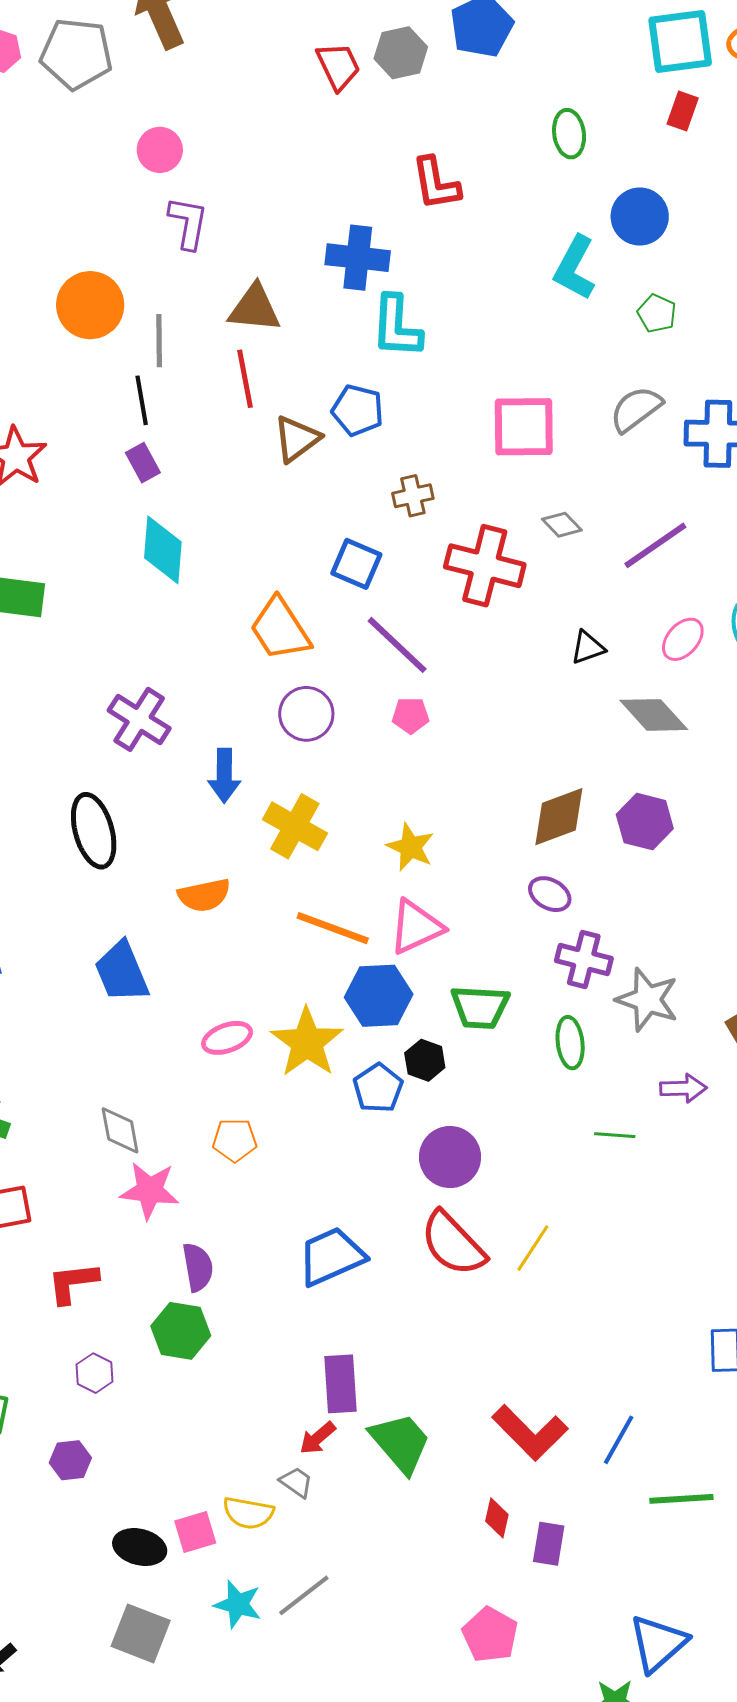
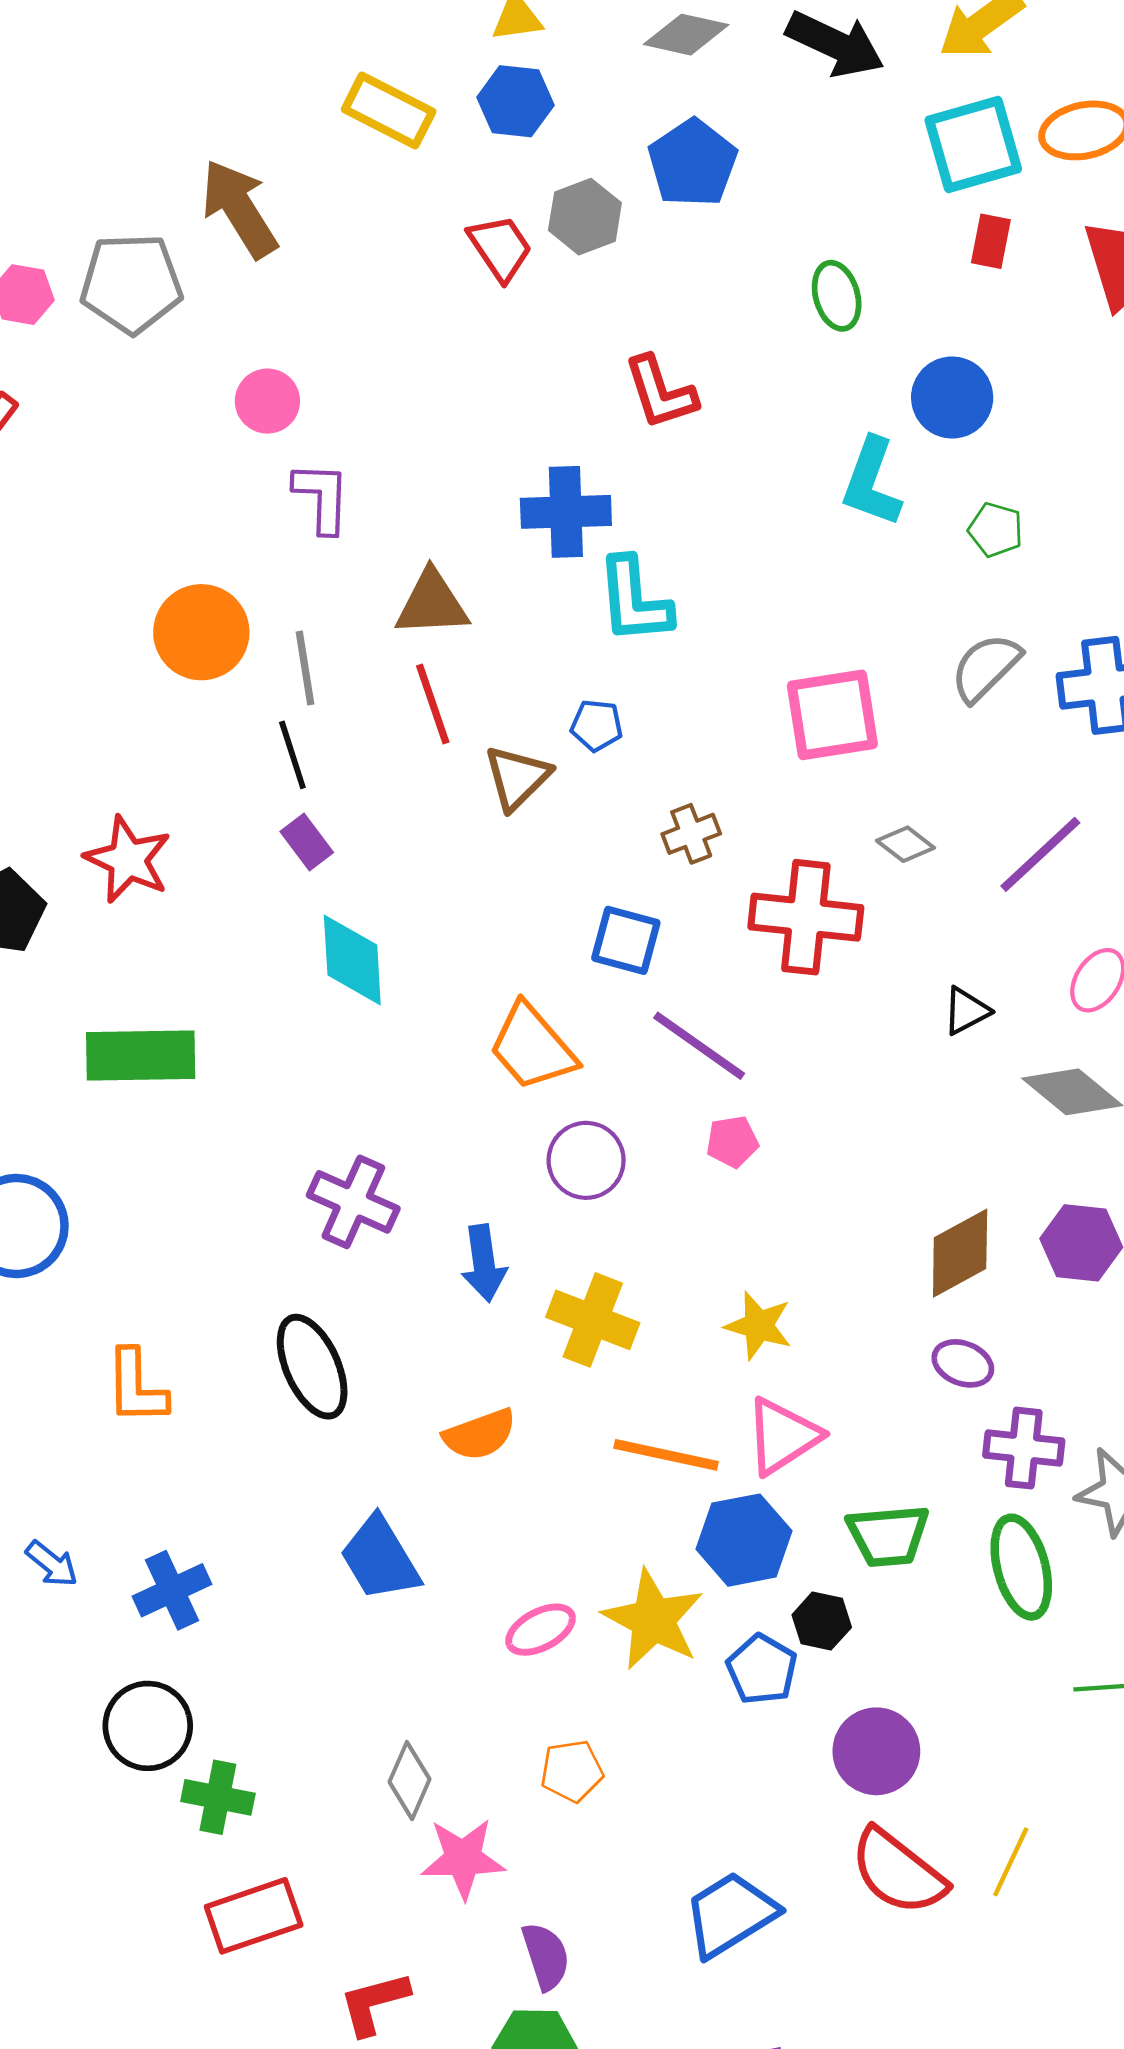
blue pentagon: (358, 410) -> (597, 725), size x0.7
green ellipse: (570, 1043) -> (1021, 1567), size x1.4
gray diamond: (120, 1130) -> (409, 1781), turned 42

